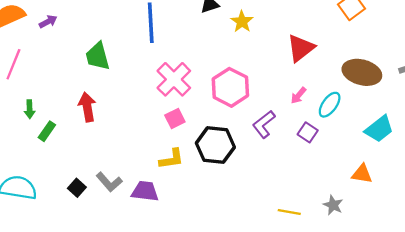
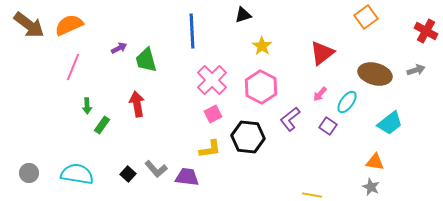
purple arrow: (48, 22) -> (119, 48), moved
yellow star: (242, 22) -> (262, 46), moved
gray star: (333, 205) -> (371, 187), moved

